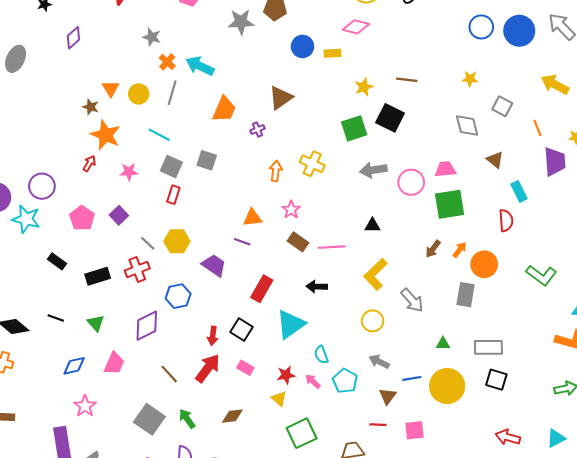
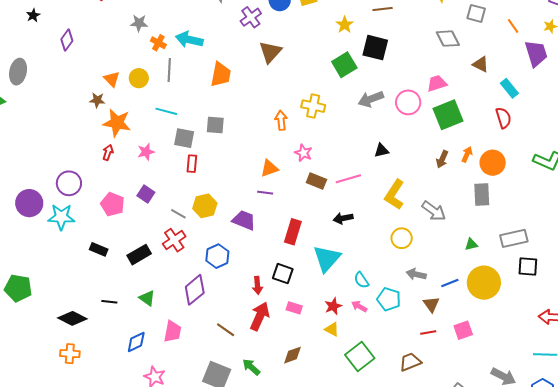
purple cross: (258, 130) -> (251, 17), moved, size x1.5

